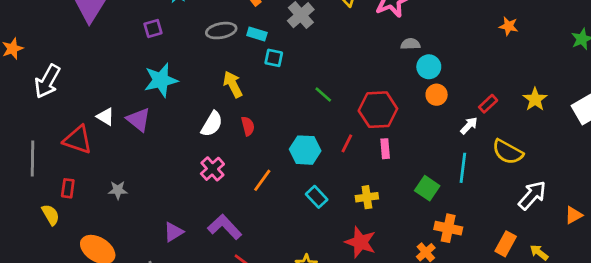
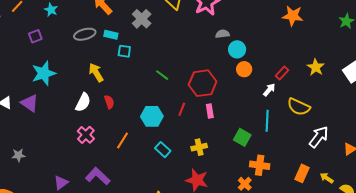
orange star: (509, 26) -> (293, 16), size x1.5

